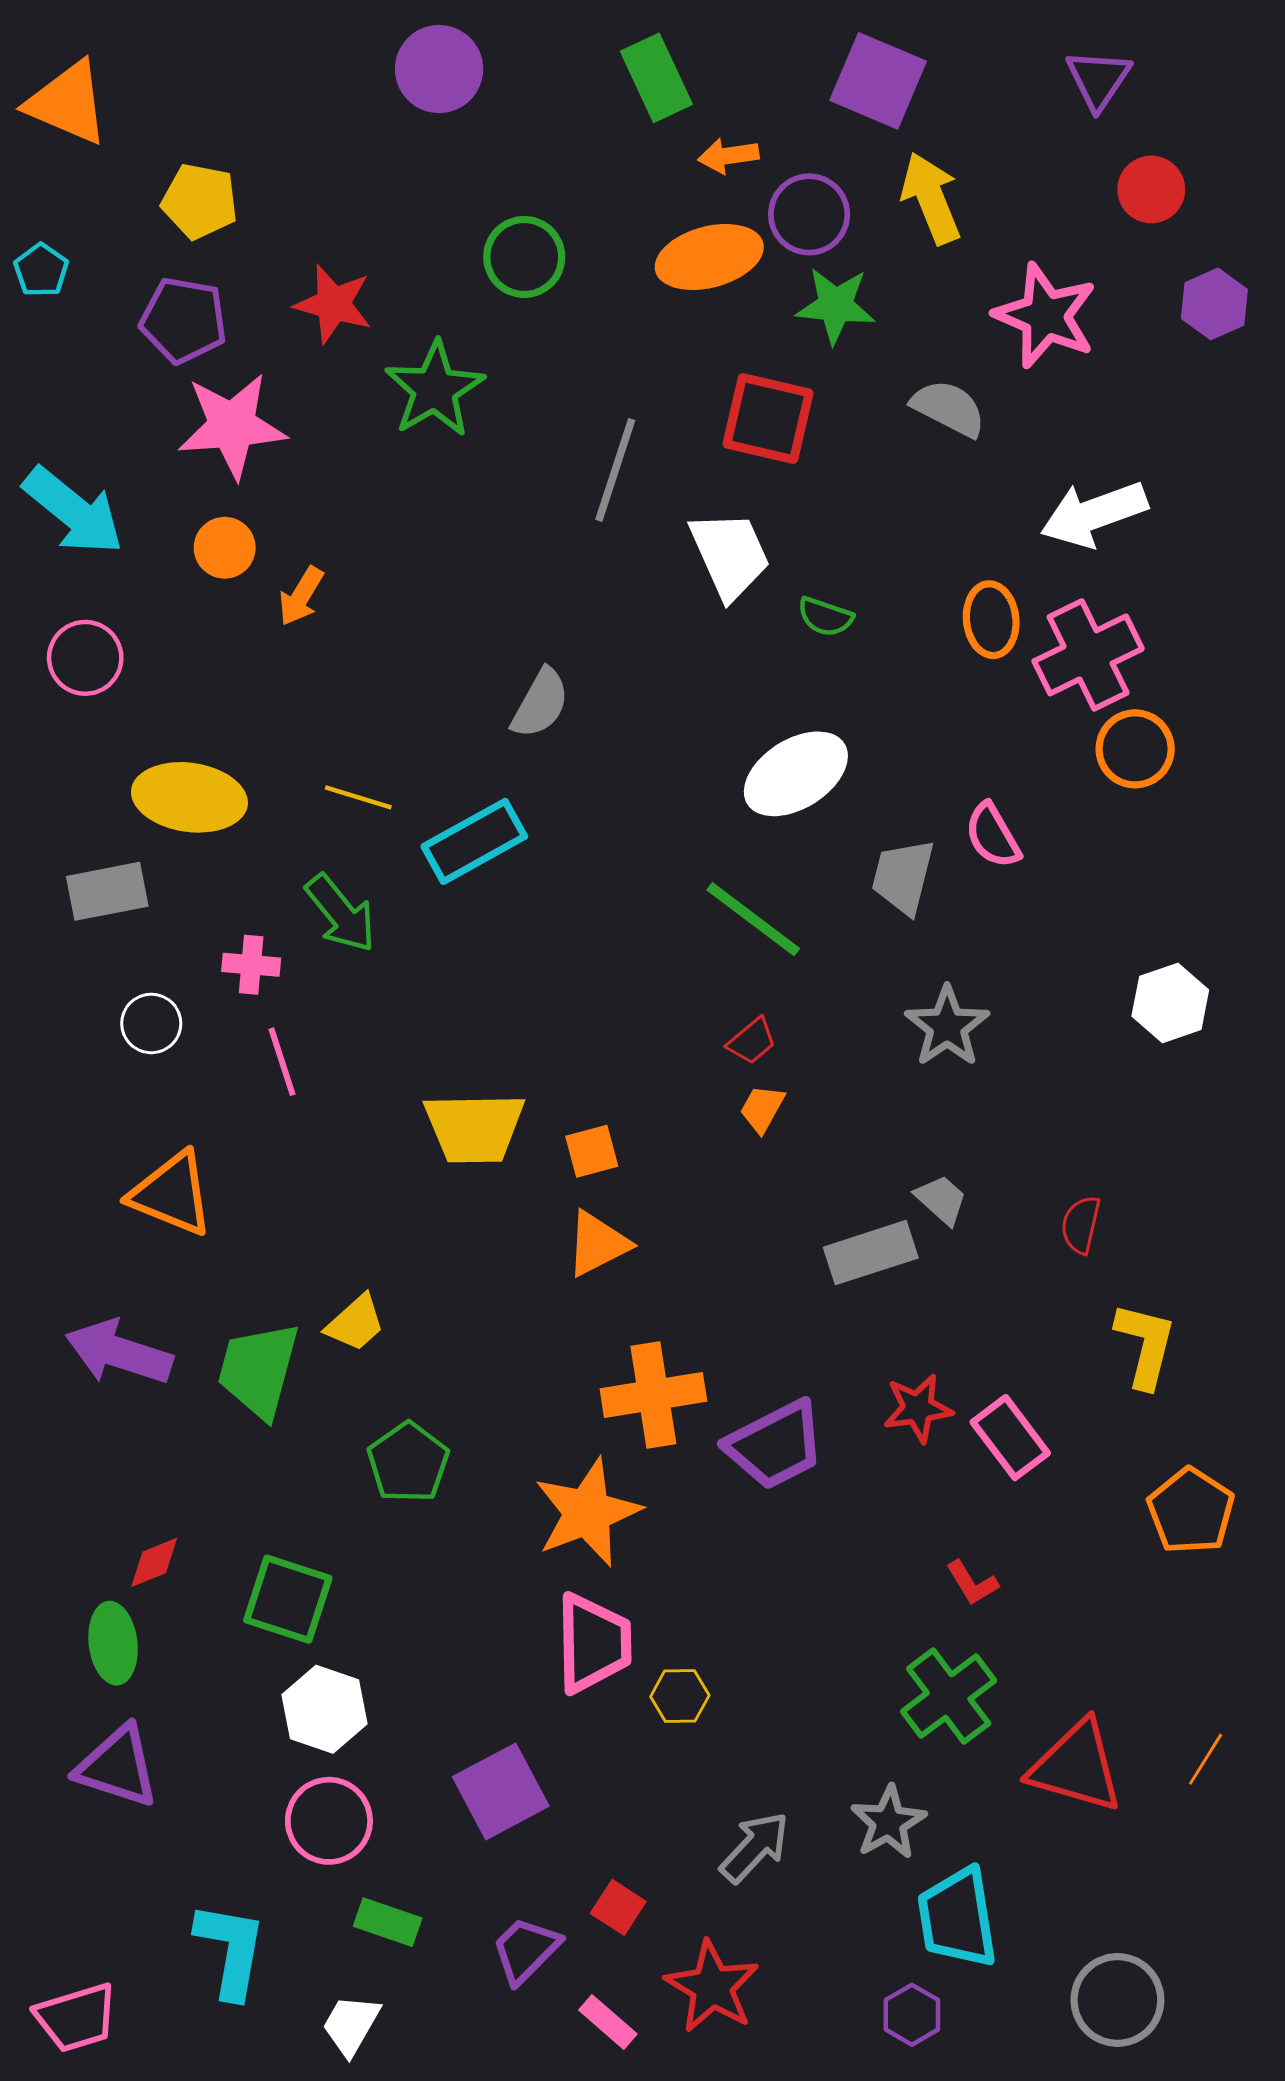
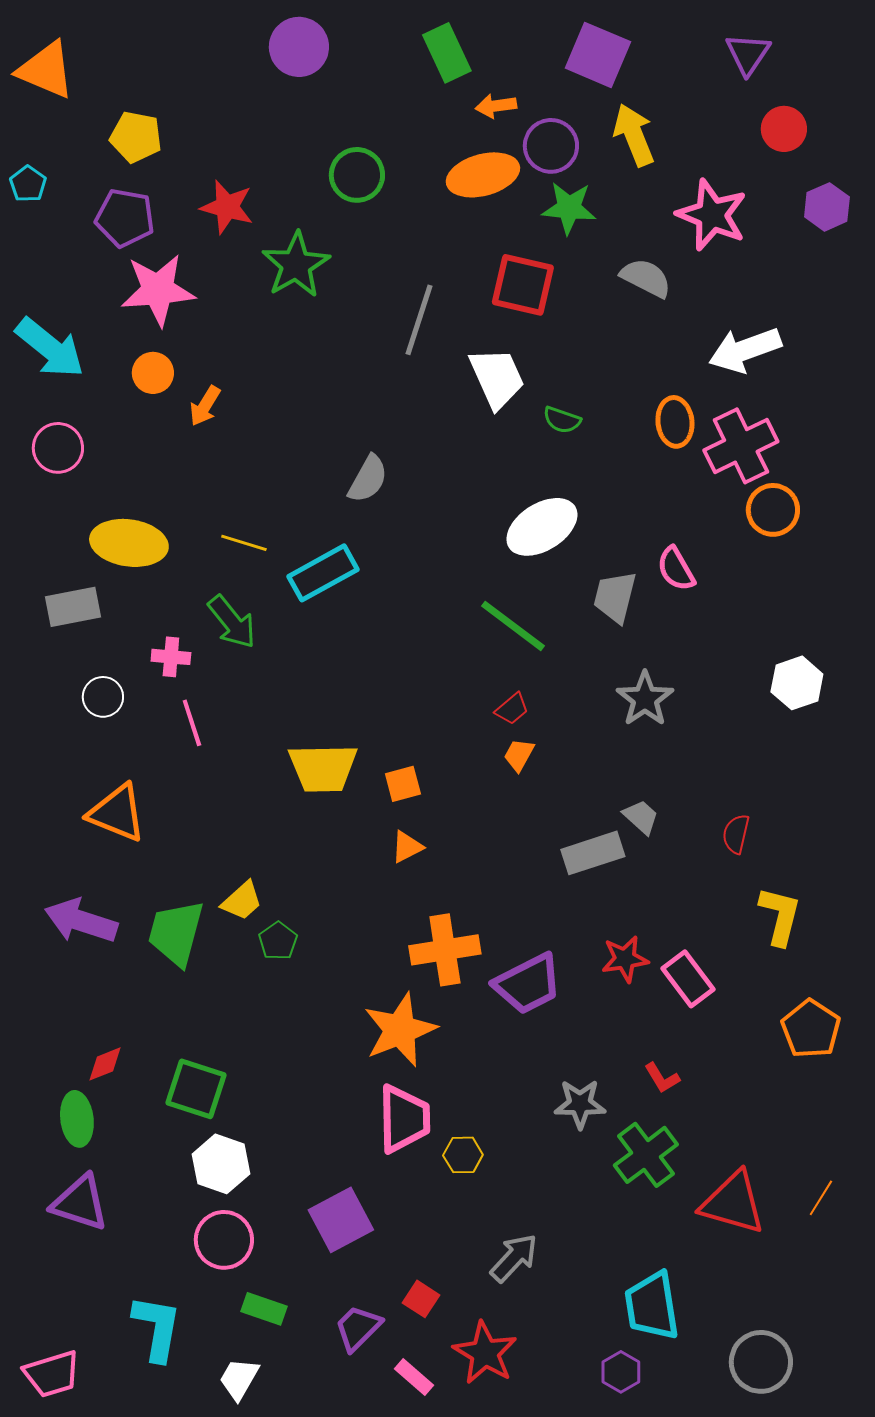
orange triangle: (598, 1244) -> (407, 847), size x0.7
green pentagon: (408, 1463) -> (278, 941), moved, size x0.7
gray star: (888, 1822) -> (580, 1104), moved, turned 30

